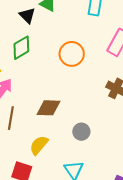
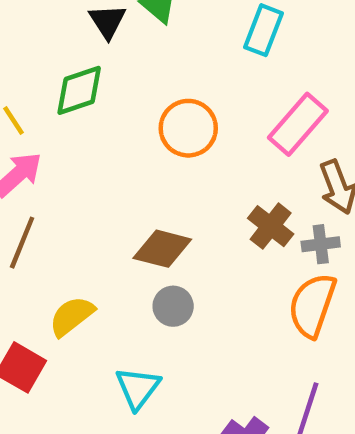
brown diamond: (49, 108) -> (162, 249), moved

